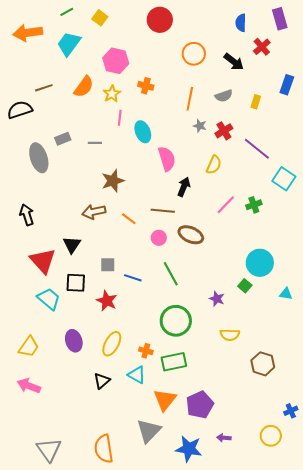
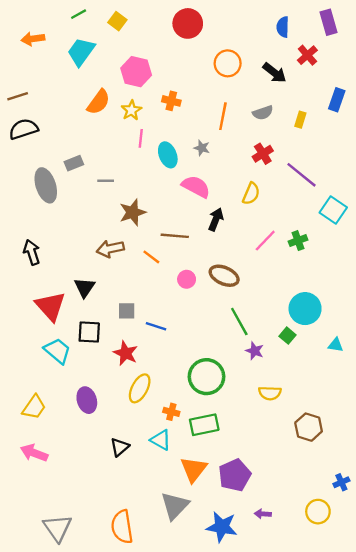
orange arrow: (28, 33) -> (33, 39), size x0.7
brown line: (44, 88) -> (18, 96), moved
gray star: (200, 126) -> (202, 148), moved
gray line: (95, 143) -> (106, 181), moved
pink semicircle: (167, 159) -> (196, 187), turned -45
brown line: (163, 211) -> (175, 236), moved
green line: (171, 274) -> (239, 321), moved
yellow ellipse: (112, 344) -> (140, 388), moved

